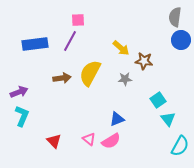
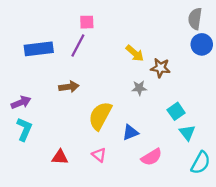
yellow semicircle: (90, 73) -> (100, 116), moved
red triangle: (54, 141) -> (60, 157), turned -42
pink semicircle: (111, 141) -> (152, 157), moved

